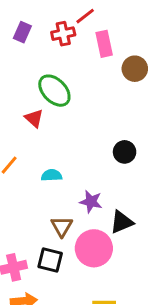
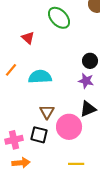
green ellipse: (54, 91) -> (59, 18), moved
cyan semicircle: (52, 175) -> (40, 77), size x1.6
purple star: (91, 202) -> (86, 81), moved

